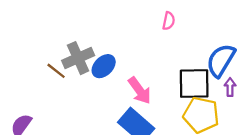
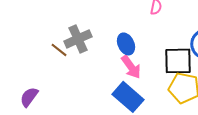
blue ellipse: (104, 66) -> (126, 44), moved, turned -70

